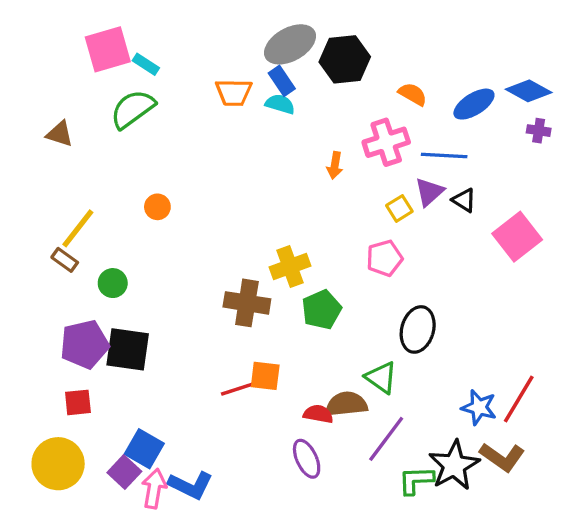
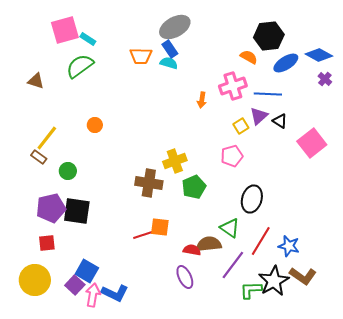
black hexagon: (345, 59) -> (269, 36), moved
purple cross: (539, 131) -> (325, 79), turned 32
red line: (519, 399) -> (261, 241), moved

